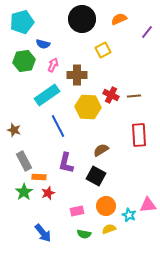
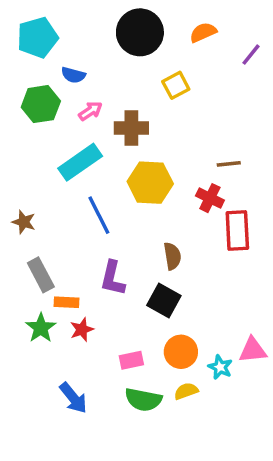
pink arrow: (53, 65) -> (90, 111), turned 32
red cross: (111, 95) -> (210, 198), moved
brown semicircle: (101, 150) -> (172, 256), turned 112
green semicircle: (84, 234) -> (143, 400), size x1.5

